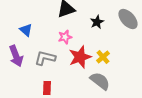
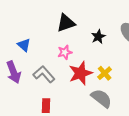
gray L-shape: (45, 58) -> (44, 74), turned 35

